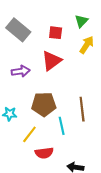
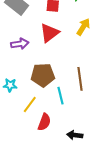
yellow arrow: (87, 45) -> (83, 27), moved
red semicircle: (44, 153) -> (44, 122), turned -60

